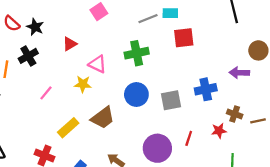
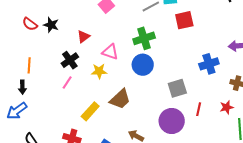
black cross: (28, 56) -> (70, 60), moved
blue circle: (136, 94) -> (143, 65), moved
gray square: (171, 100) -> (177, 88), moved
red star: (219, 131) -> (227, 107), moved

